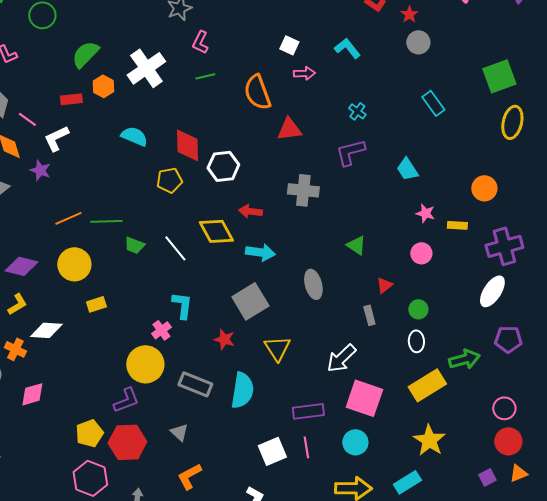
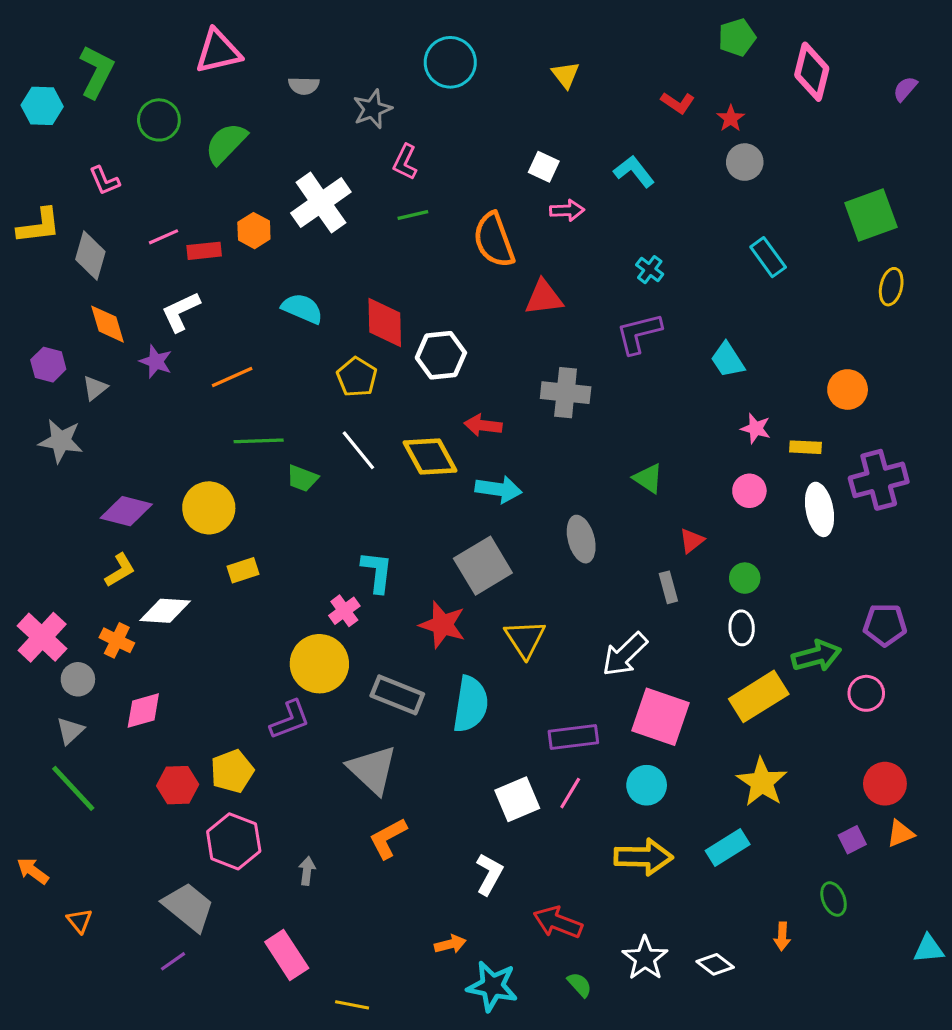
green semicircle: (85, 54) -> (226, 143), moved
pink line: (27, 119) -> (164, 237), moved, turned -60
yellow ellipse: (512, 122) -> (891, 287), size x0.7
yellow pentagon: (169, 180) -> (357, 377), turned -30
orange line: (68, 218) -> (232, 377), moved
white line: (175, 248) -> (358, 450), moved
white ellipse: (492, 291) -> (820, 509), moved, turned -44
red star: (224, 339) -> (442, 625), size x1.4
pink circle: (504, 408) -> (866, 693), moved
gray triangle: (179, 432) -> (372, 770), size x1.8
red hexagon: (127, 442) -> (178, 785), moved, size x0.7
pink line: (306, 447) -> (570, 793), turned 40

